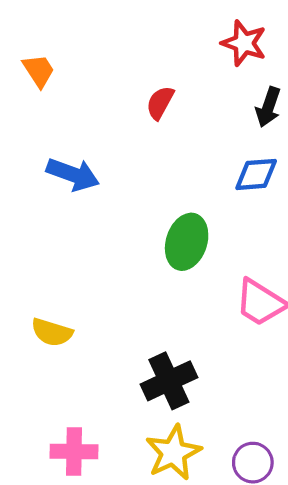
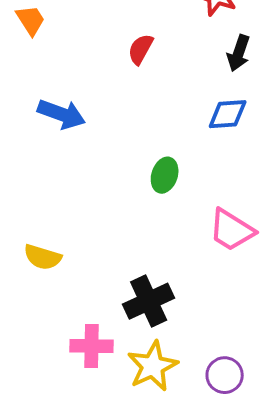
green ellipse: (187, 242) -> (165, 175), size x0.7
pink cross: (74, 452) -> (92, 346), moved

